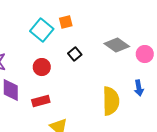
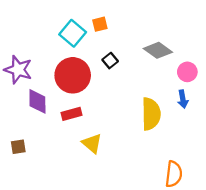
pink circle: (145, 54) -> (187, 72), moved
red circle: (42, 67) -> (73, 75), size x1.8

